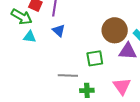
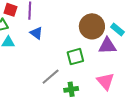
gray line: (68, 76) -> (51, 77), turned -36

